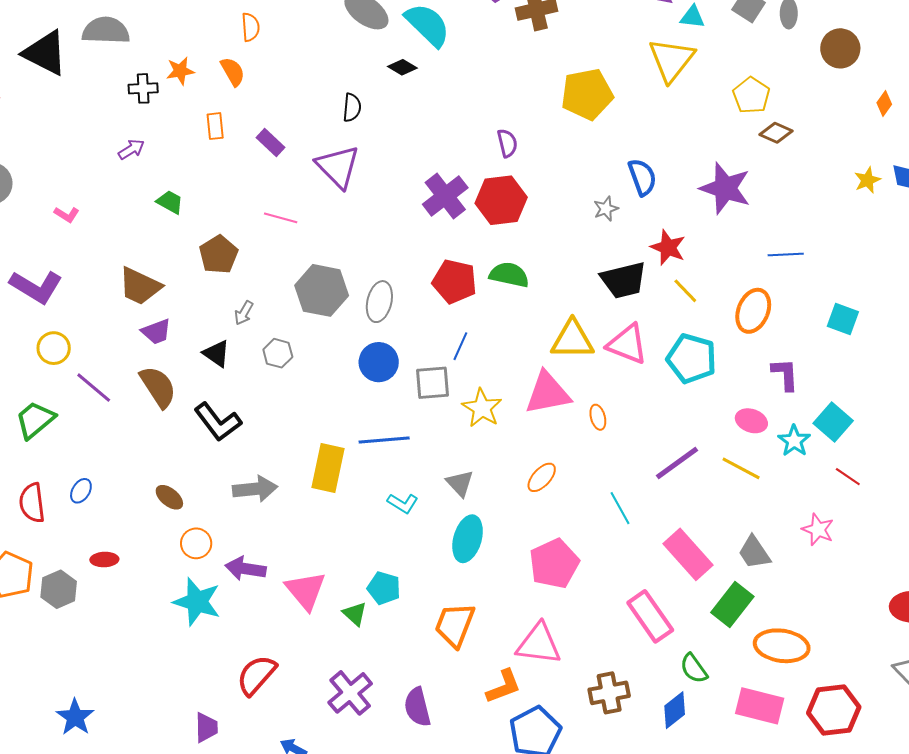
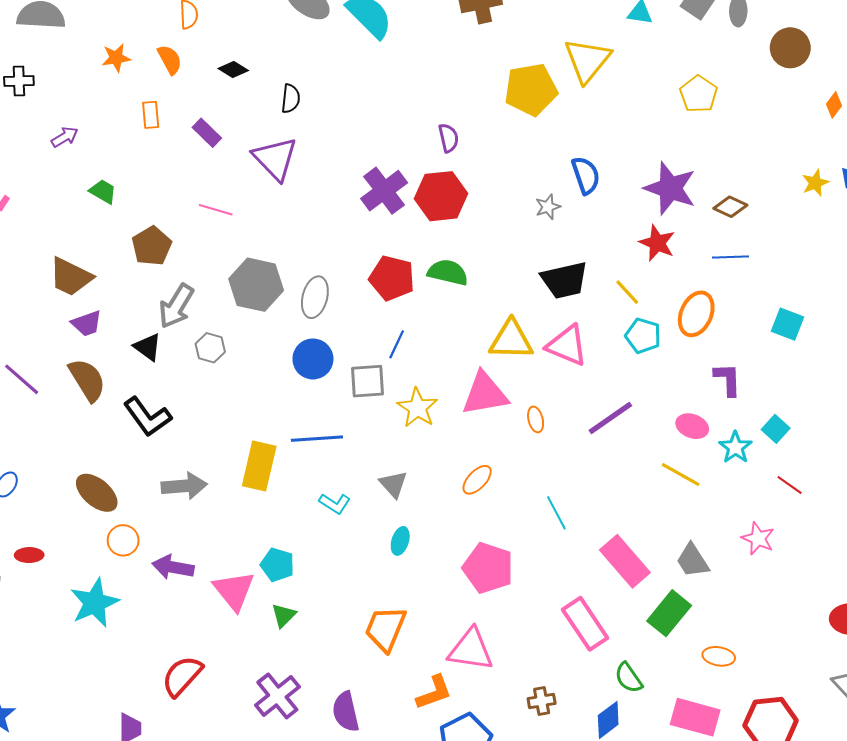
yellow triangle: (671, 60) -> (587, 60), moved
black diamond: (402, 67) -> (233, 70), moved
black cross: (143, 88) -> (19, 81), moved
brown diamond: (776, 133) -> (730, 207), moved
red star: (668, 248) -> (657, 243), moved
gray arrow: (244, 313) -> (176, 306), size x1.8
cyan pentagon: (691, 359) -> (643, 336), moved, size x0.7
cyan square: (833, 422) -> (776, 429), size x0.7
purple line: (677, 463) -> (610, 418), moved
brown ellipse: (169, 497) -> (97, 493), size x1.5
cyan ellipse: (468, 539) -> (400, 541), size x0.6
pink pentagon: (554, 564) -> (488, 568), turned -30
cyan pentagon: (384, 588) -> (277, 565), moved
cyan star: (197, 602) -> (95, 603), moved, turned 30
green triangle: (355, 614) -> (284, 615), turned 32
orange ellipse: (782, 646) -> (719, 656), size x0.6
brown cross: (609, 693) -> (542, 701), size x0.7

